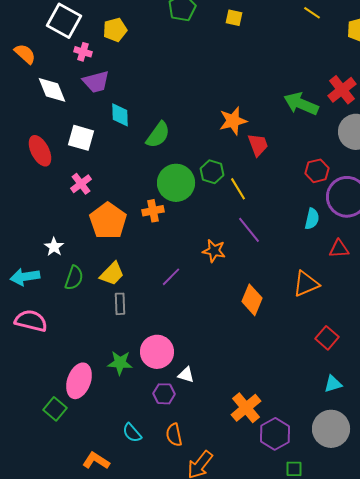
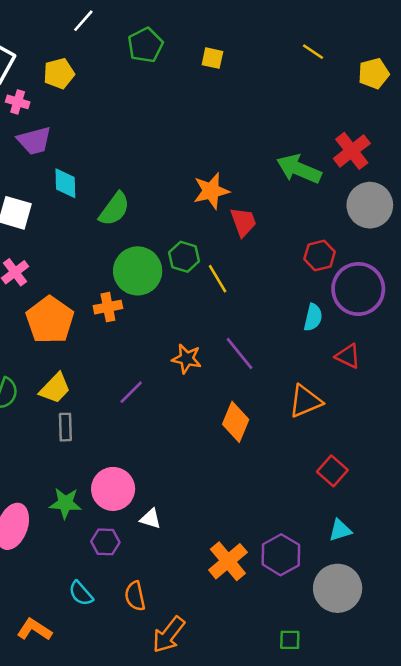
purple line: (249, 230) -> (240, 353), moved
red triangle: (339, 249) -> (348, 356), turned 30
purple hexagon: (164, 394) -> (105, 542), moved
purple hexagon: (275, 434) -> (281, 555), moved

